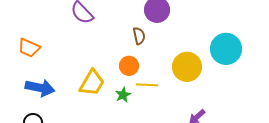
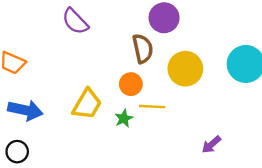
brown semicircle: (139, 36) -> (143, 49), size x1.4
yellow circle: (187, 67) -> (185, 69), moved

